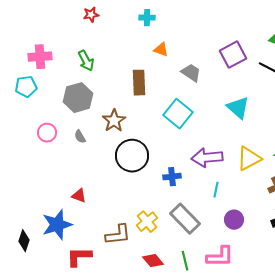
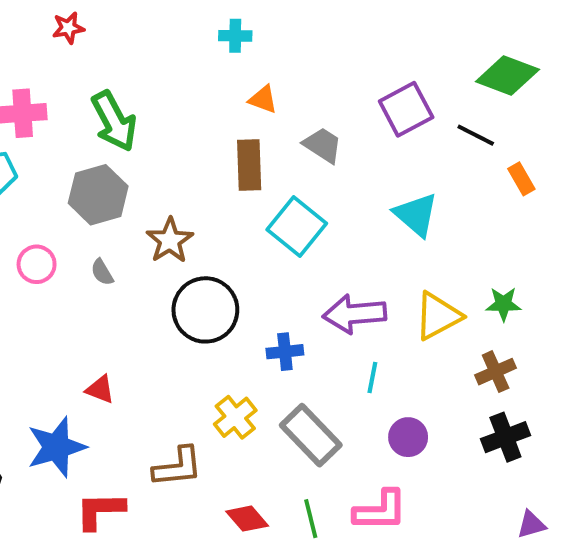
red star: (91, 15) -> (68, 28), moved
green arrow: (86, 61) -> (114, 121), size x1.4
brown rectangle: (139, 83) -> (249, 165), moved
yellow cross: (147, 222) -> (235, 417), moved

